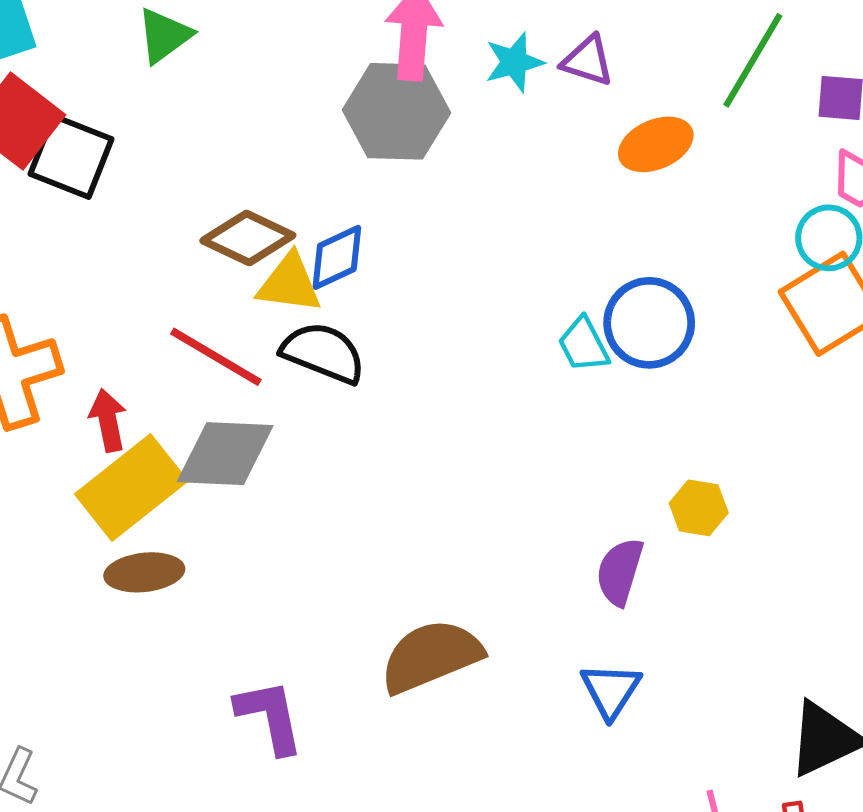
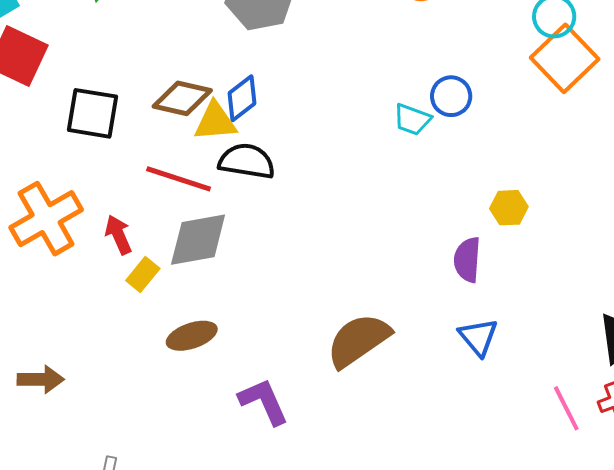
black square: (71, 157) -> (93, 113), moved
blue circle: (649, 323) -> (451, 96), size x0.7
cyan trapezoid: (584, 345) -> (412, 119), turned -30
yellow rectangle: (131, 487) -> (143, 274), size x0.5
brown ellipse: (144, 572) -> (192, 336), moved

